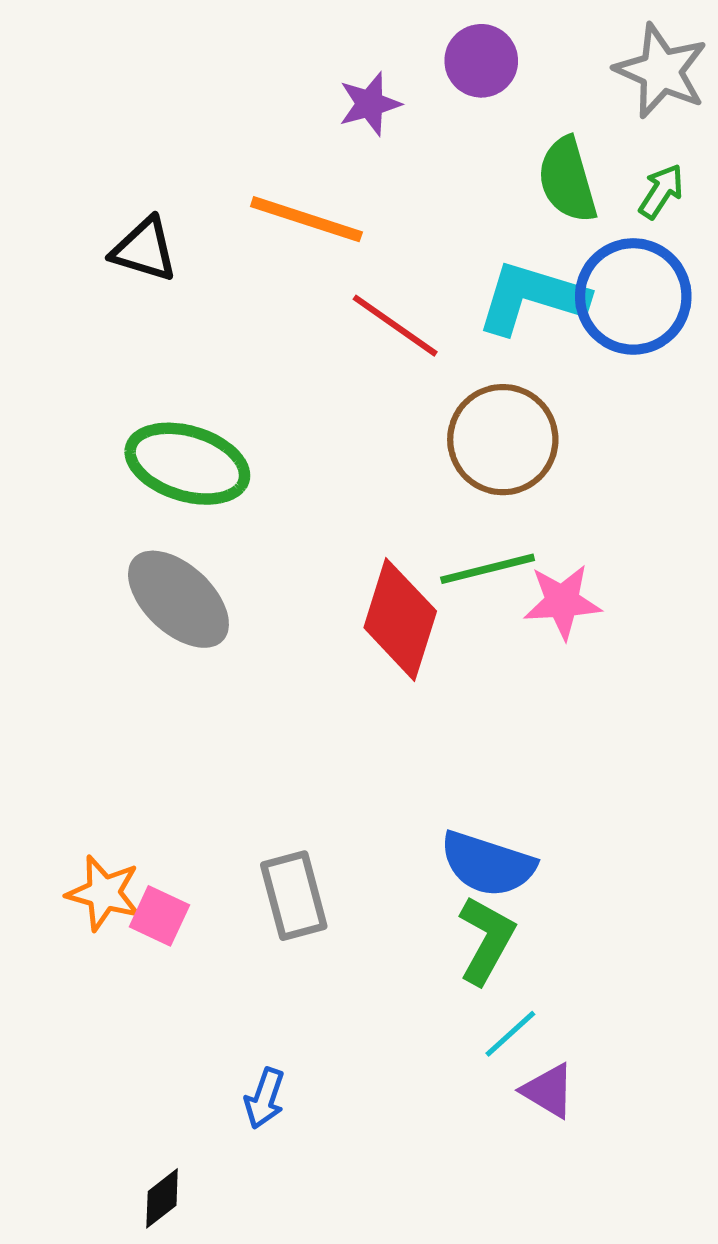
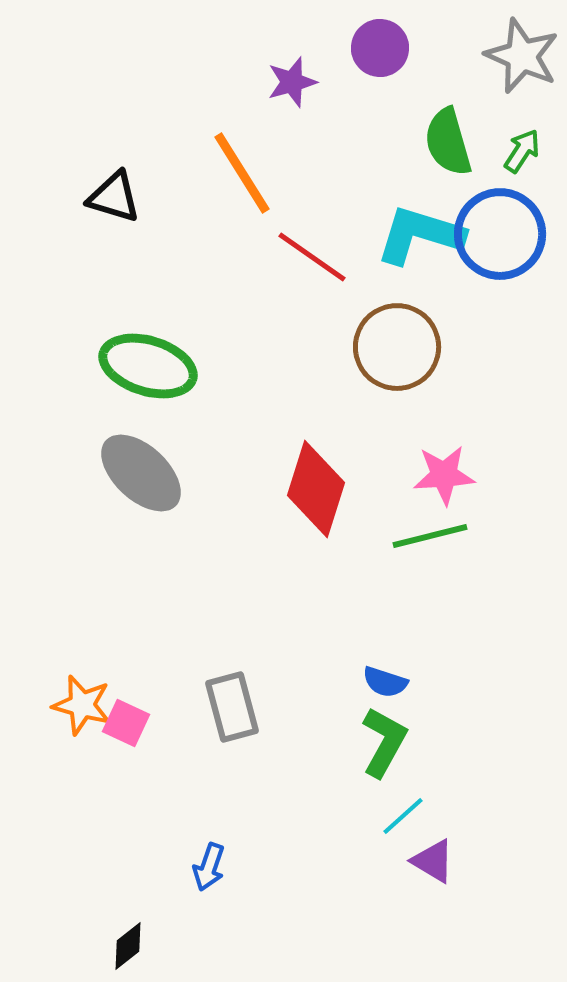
orange line: (306, 219) -> (242, 173), turned 40
green line: (488, 569) -> (430, 536), moved
blue semicircle: (488, 864) -> (385, 682), size x0.6

